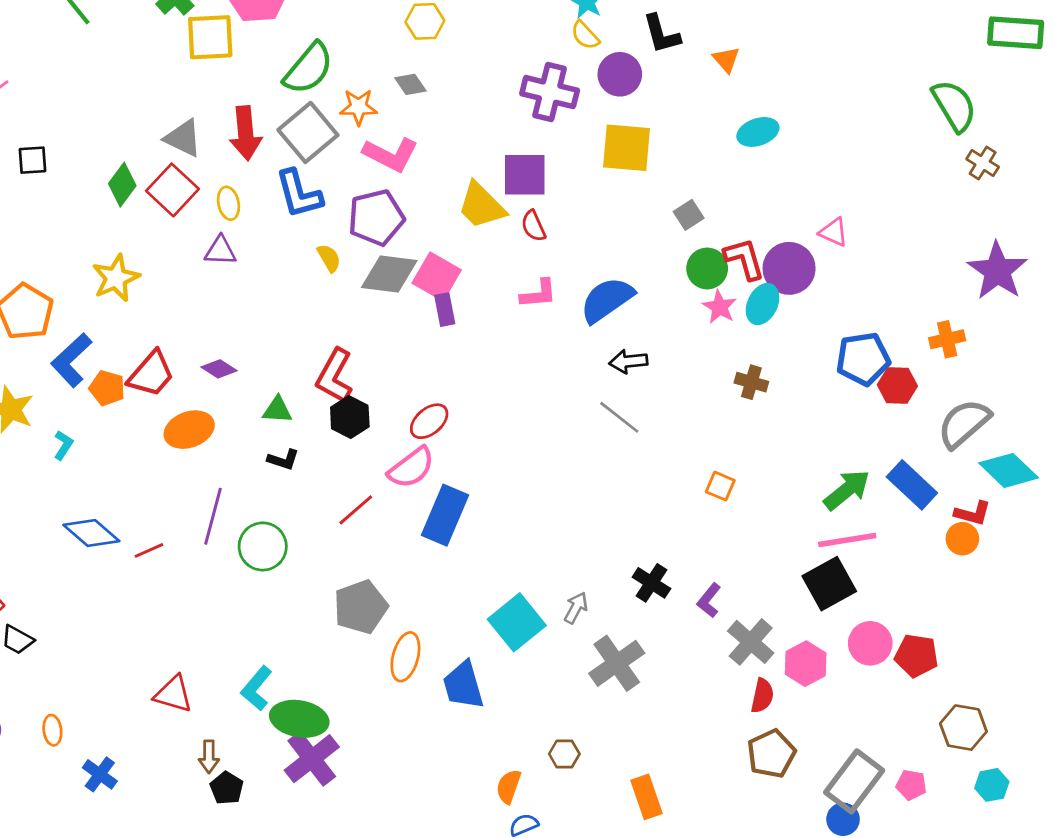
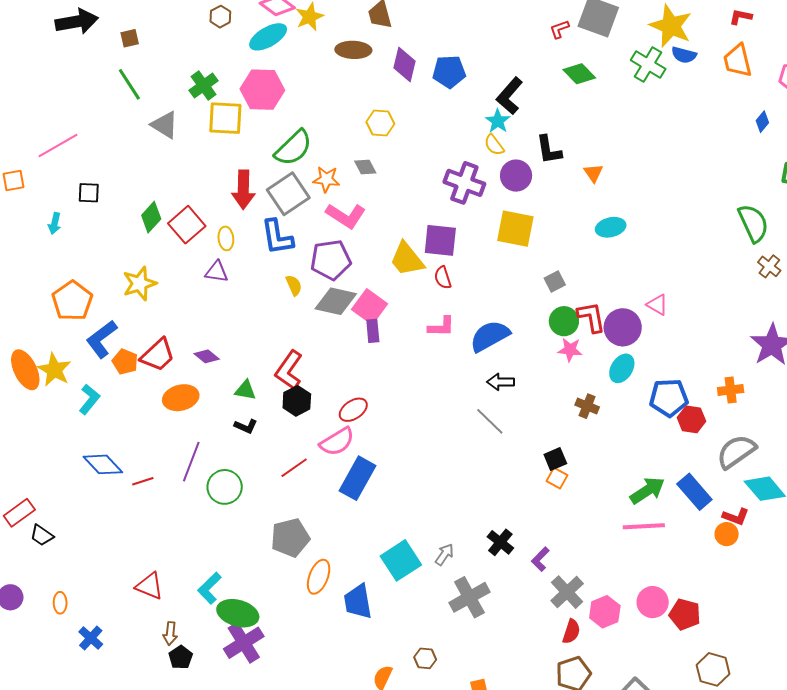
gray triangle: (183, 138) -> (165, 125), moved
cyan ellipse: (763, 304) -> (622, 368), moved
pink star: (720, 307) -> (570, 350), turned -30
cyan L-shape: (63, 445) -> (89, 399), size x1.4
black square: (829, 584) -> (555, 459), moved, size x0.6

